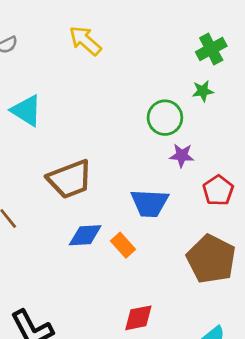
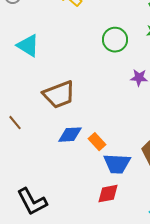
green circle: (165, 118) -> (115, 40), moved
blue trapezoid: (150, 203) -> (117, 164), moved

